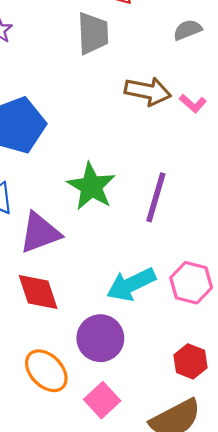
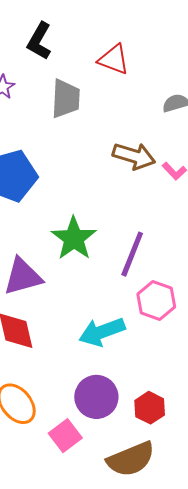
gray trapezoid: (93, 33) -> (66, 99), moved
pink hexagon: (191, 283) -> (156, 301), moved
purple circle: (100, 338) -> (96, 397), moved

